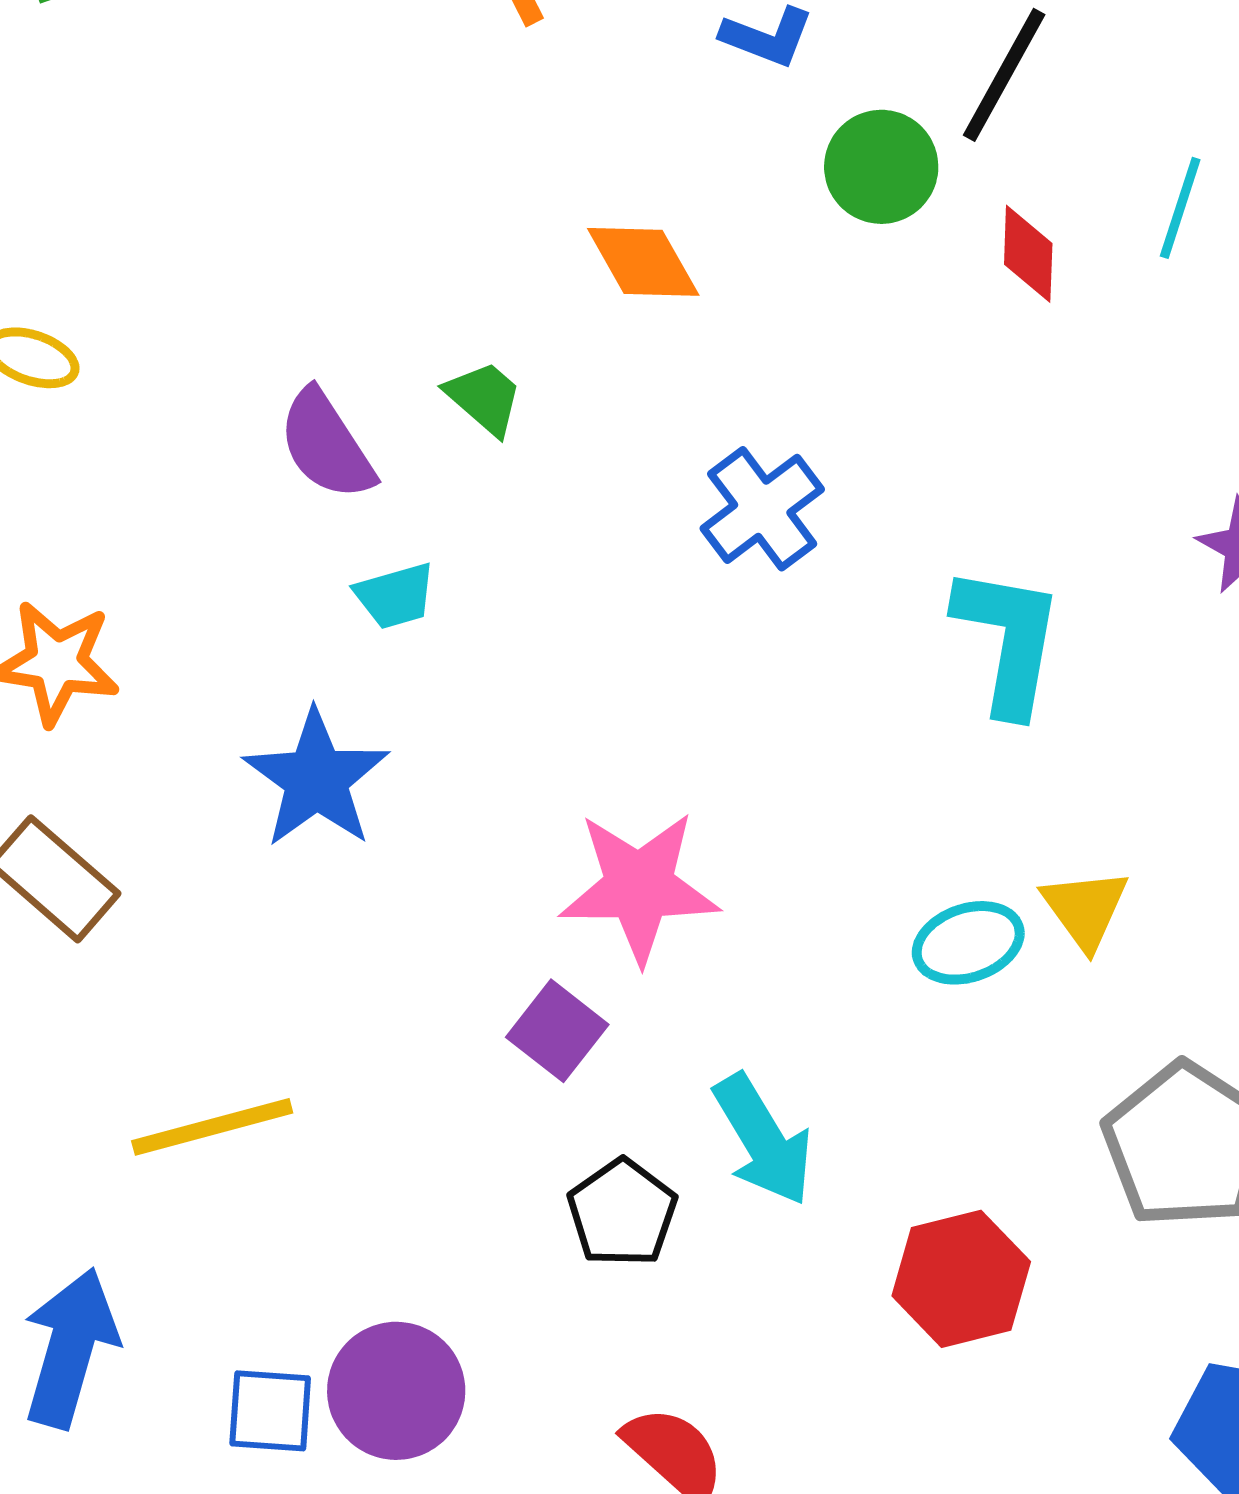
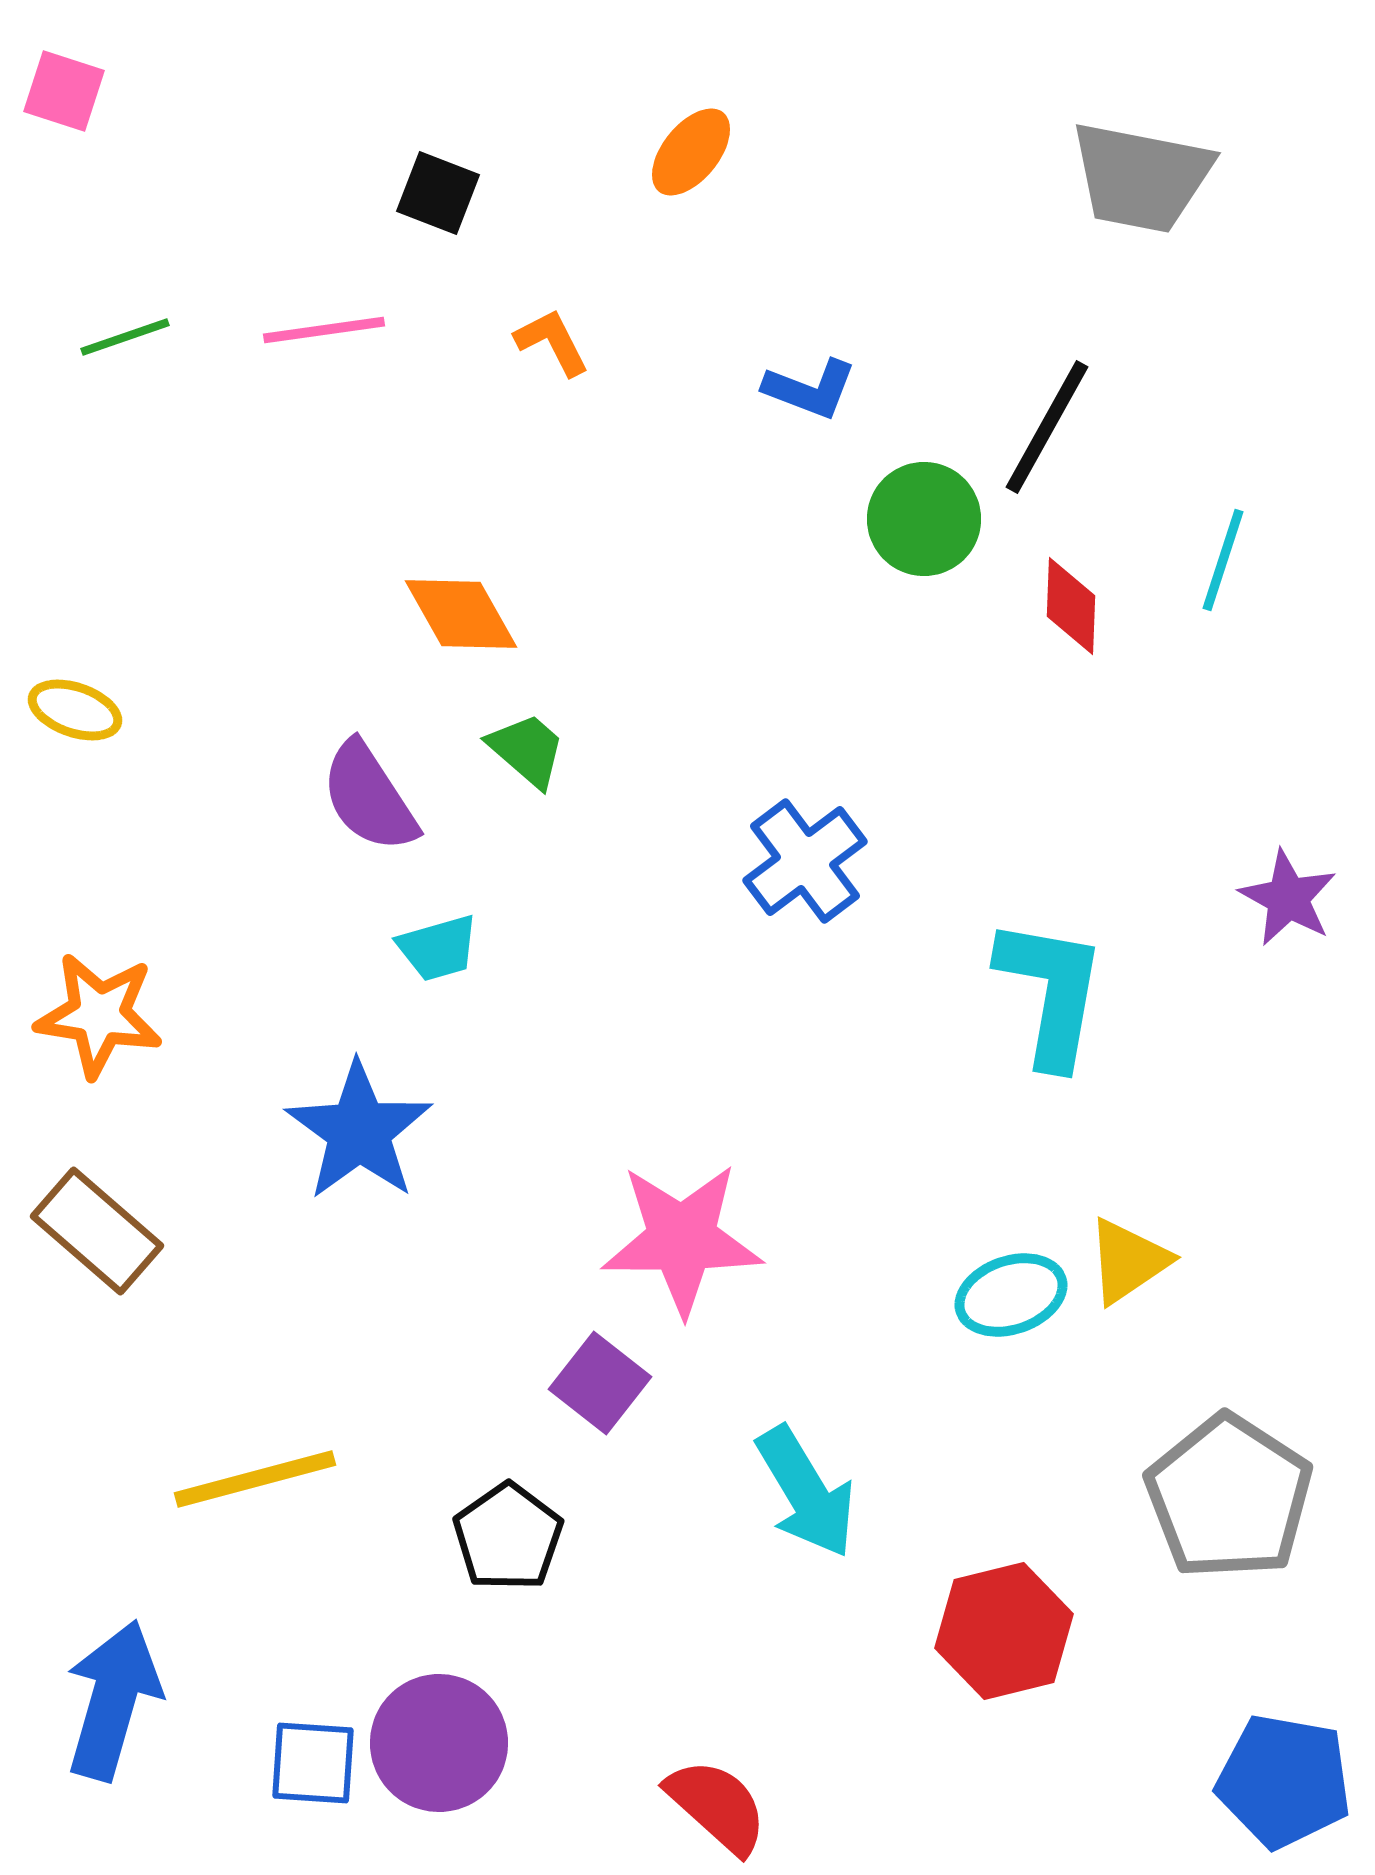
orange diamond: (643, 262) -> (461, 614), moved
yellow triangle: (1085, 909) -> (1128, 1261), turned 32
black pentagon: (622, 1213) -> (508, 1537), moved

